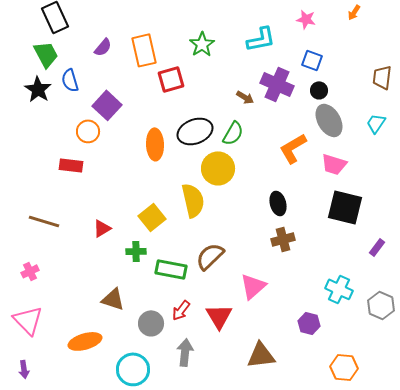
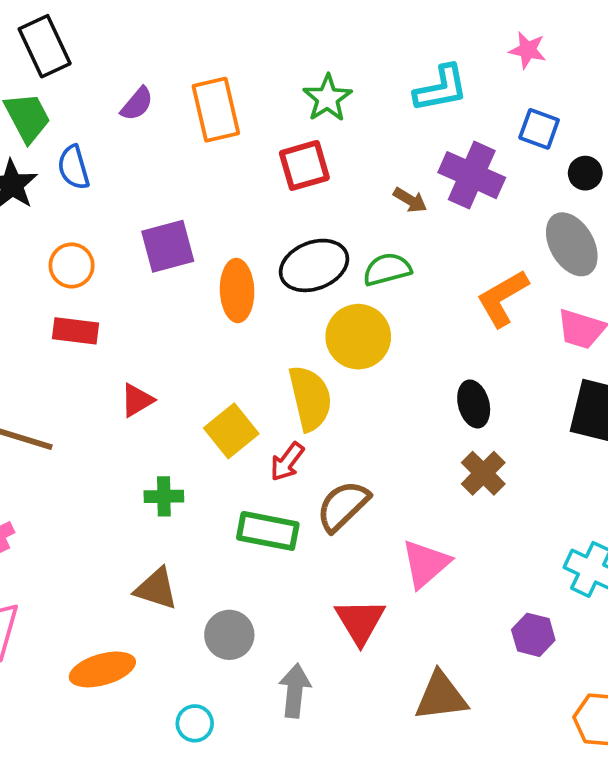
red square: (171, 79) -> (304, 165), moved
black circle: (319, 90) -> (585, 173), moved
purple square: (107, 105) -> (168, 246), moved, turned 32
orange circle: (88, 131) -> (72, 265), moved
green semicircle: (233, 133) -> (387, 269), turned -135
red triangle: (102, 228) -> (137, 400), moved
brown cross: (283, 239) -> (483, 473), turned -30
green cross: (136, 251) -> (164, 496), moved
red arrow: (181, 310) -> (287, 462), moved
cyan circle: (133, 369) -> (195, 723), size x0.6

